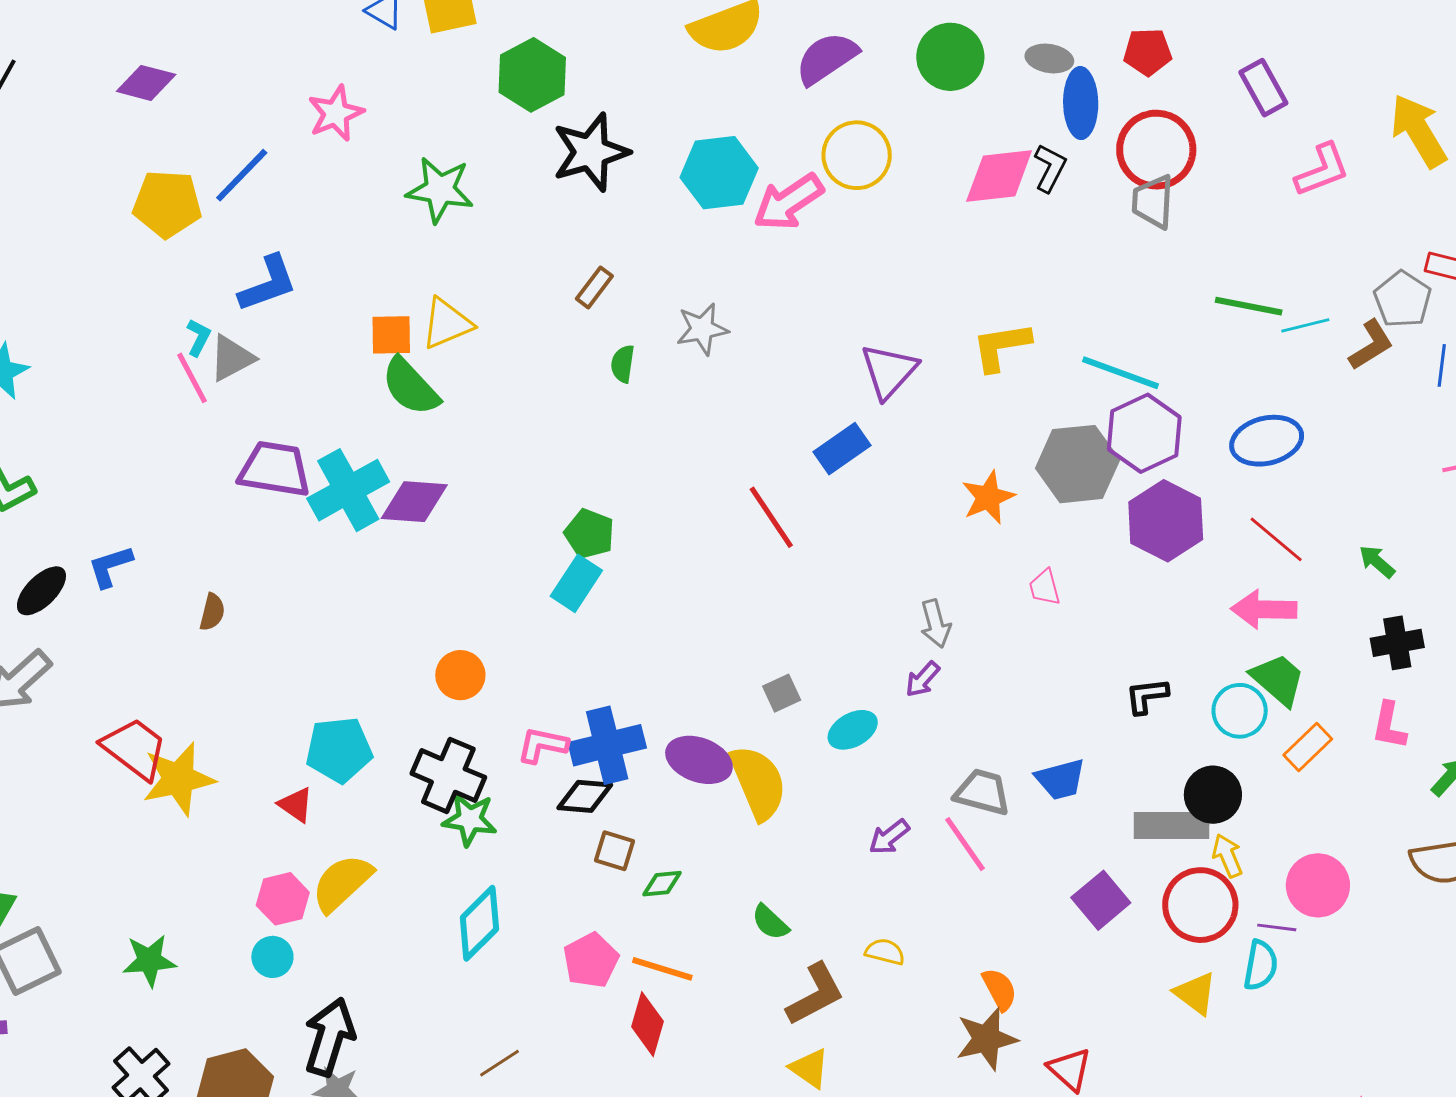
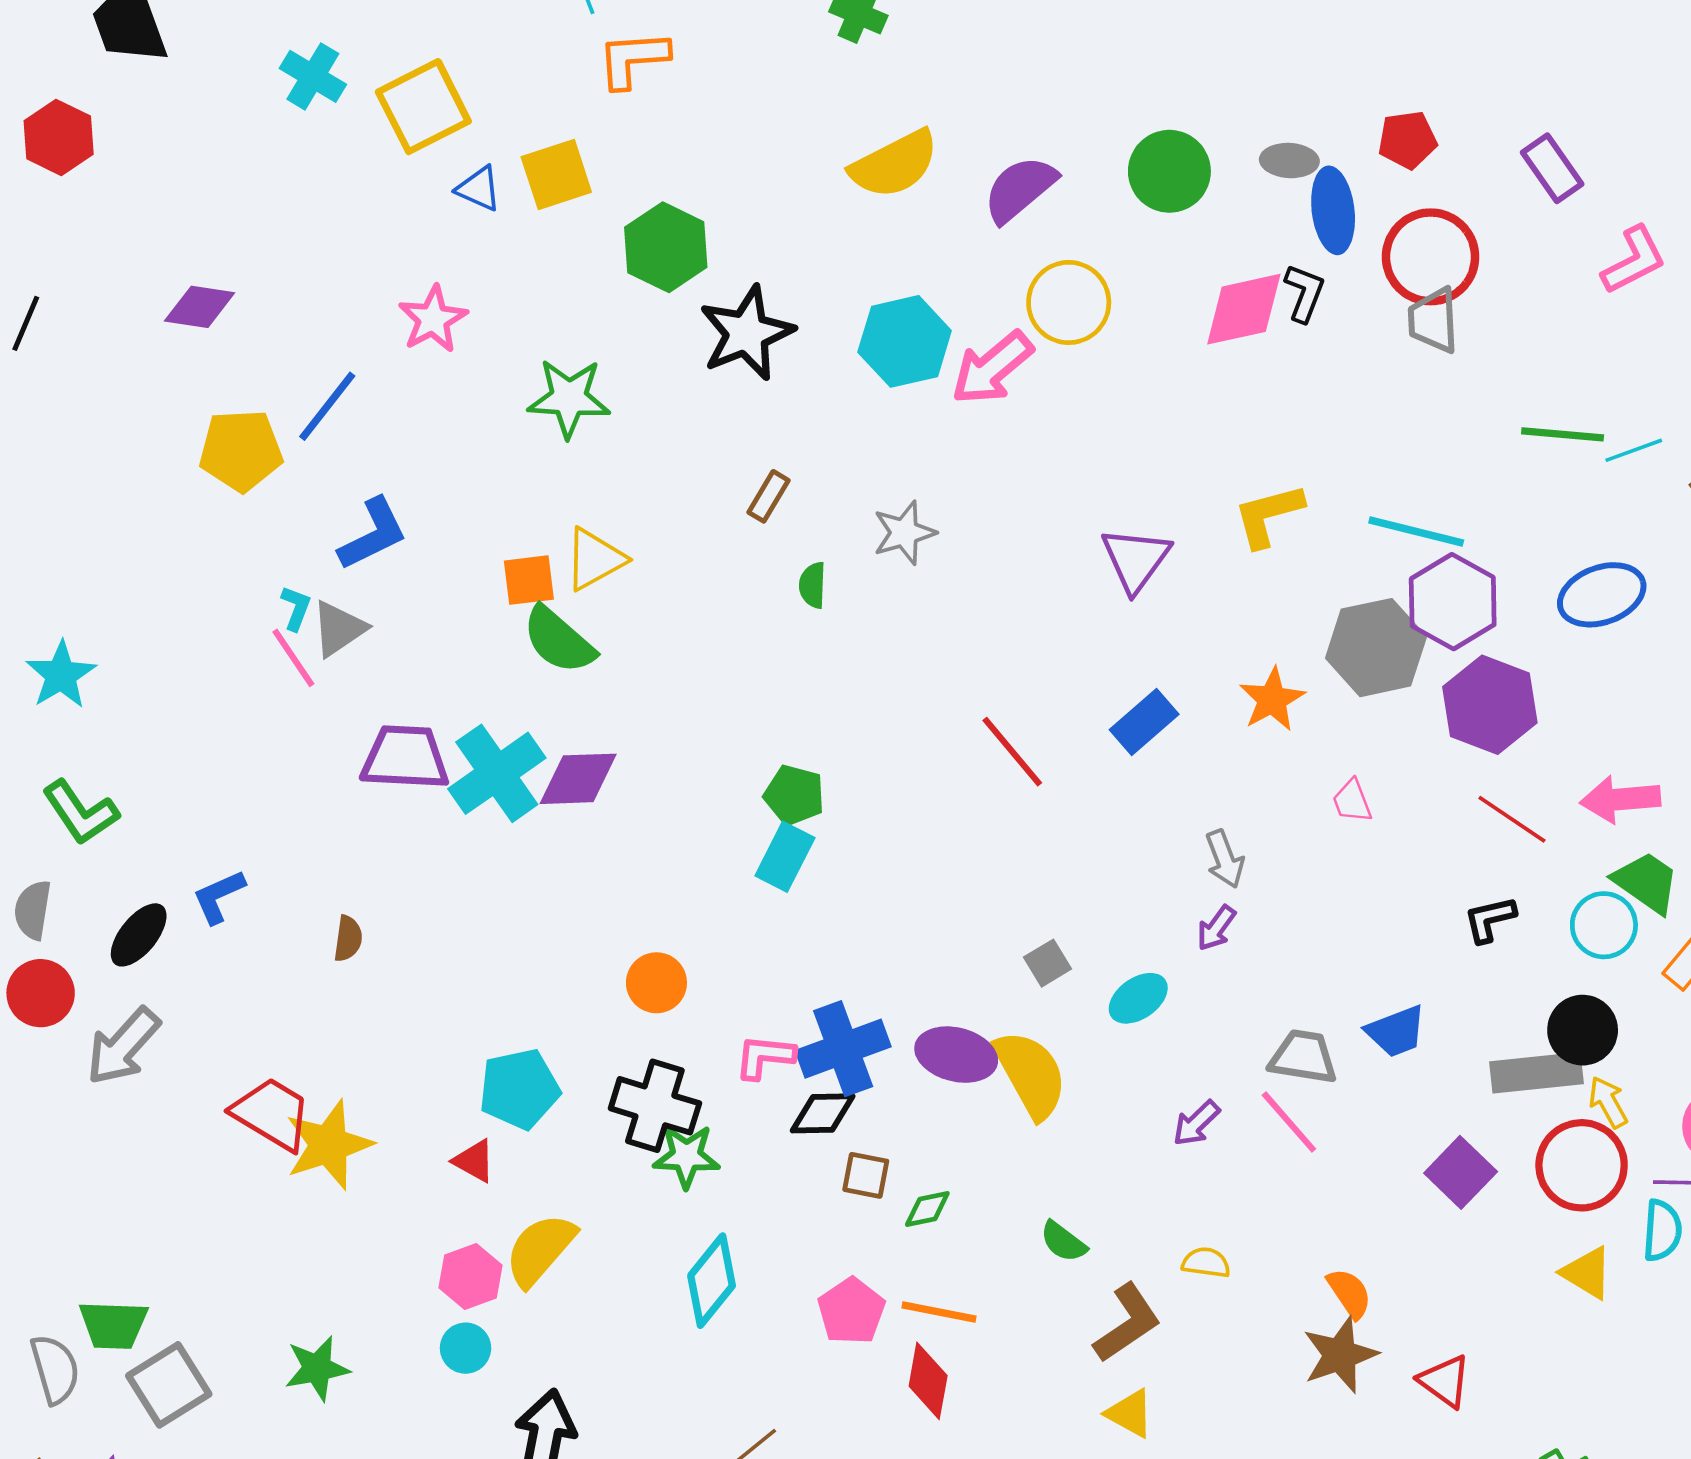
blue rectangle: (842, 449) -> (1144, 722), moved
red line: (1276, 539) -> (1512, 819), moved

